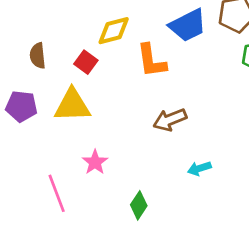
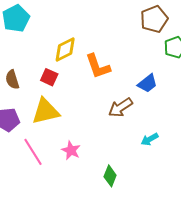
blue trapezoid: (188, 25) -> (148, 83), moved, size x0.7
pink line: (57, 193) -> (33, 152), moved

